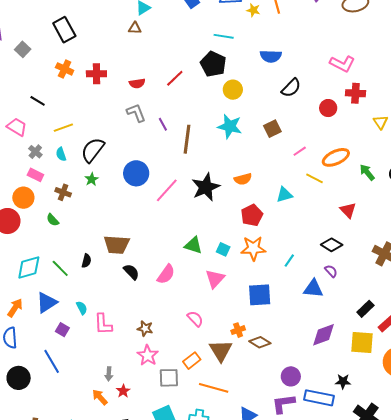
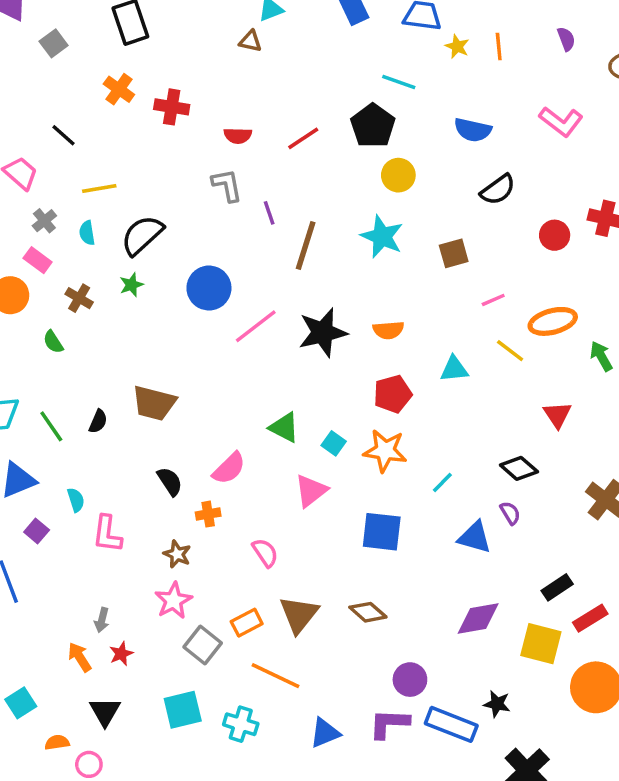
pink L-shape: (342, 64) -> (561, 122), moved
black semicircle: (131, 272) -> (170, 481), moved
orange cross: (238, 330) -> (208, 514), moved
gray square: (169, 378) -> (203, 645), turned 30

